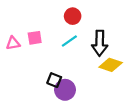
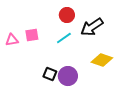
black arrow: (100, 43) -> (92, 27), moved, turned 55
purple circle: (65, 90) -> (68, 76), moved

